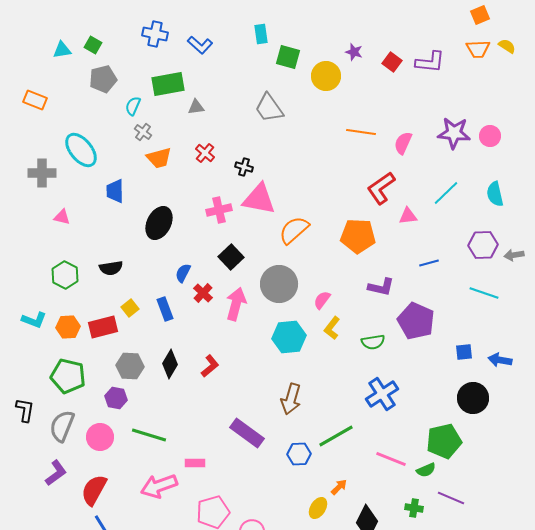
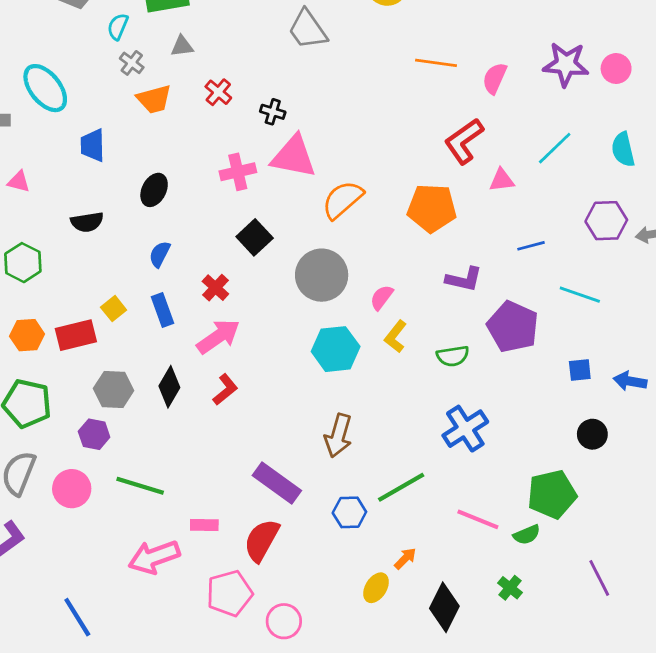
gray triangle: (196, 107) -> (182, 46), moved
black ellipse: (159, 223) -> (154, 190), size x0.7
black semicircle: (111, 268) -> (87, 222), moved
blue semicircle: (183, 273) -> (160, 254), moved
cyan line: (484, 293) -> (580, 295), moved
pink arrow: (236, 304) -> (218, 336), moved, turned 40
black circle: (473, 398) -> (592, 434), size x0.7
red semicircle: (94, 490) -> (262, 540), moved
purple line: (451, 498) -> (599, 578), moved, turned 40
green cross: (414, 508) -> (510, 588), turned 30

